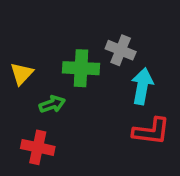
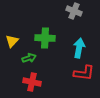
gray cross: (121, 50) -> (74, 11), moved
red cross: (38, 147) -> (32, 82), moved

